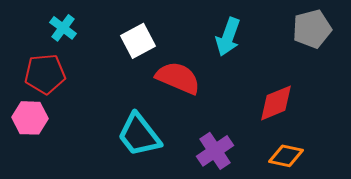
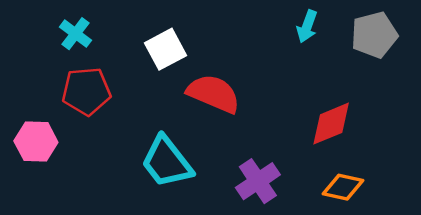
cyan arrow: (228, 37) -> (307, 26), moved, size x0.7
red pentagon: (45, 74) -> (86, 91), moved

